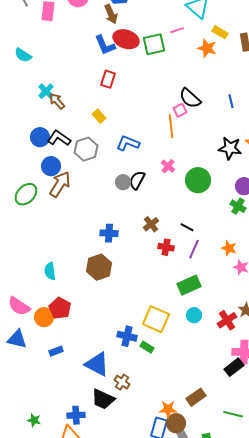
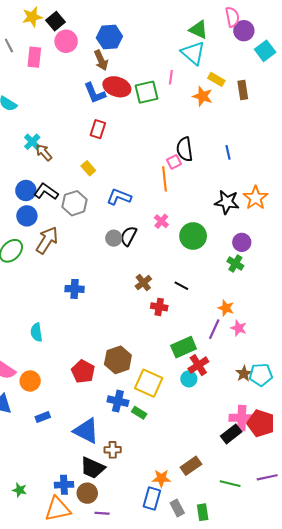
pink line: (177, 30) -> (171, 77), turned -64
black semicircle: (190, 98) -> (185, 149), turned 40
blue circle: (51, 166) -> (27, 216), moved
blue cross: (109, 233) -> (75, 289), moved
purple line: (194, 249) -> (214, 329), moved
brown hexagon: (99, 267) -> (118, 360), moved
red pentagon: (60, 308) -> (83, 371), moved
red cross: (227, 320) -> (198, 365), moved
brown cross: (122, 382) -> (113, 450), turned -35
brown circle: (176, 423) -> (87, 493), moved

